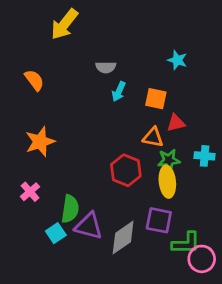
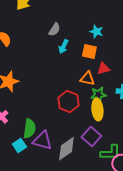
cyan star: (177, 60) -> (96, 32), moved
gray semicircle: (106, 67) -> (54, 30), turned -56
purple square: (159, 220) -> (91, 137), turned 30

